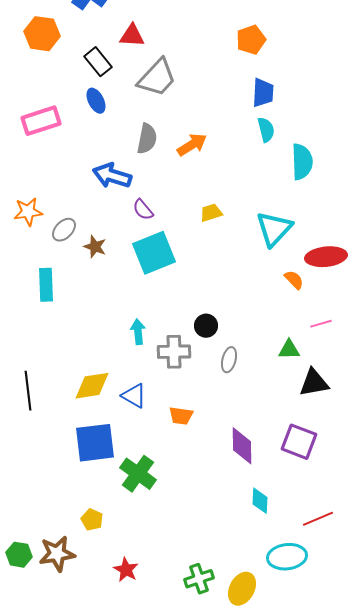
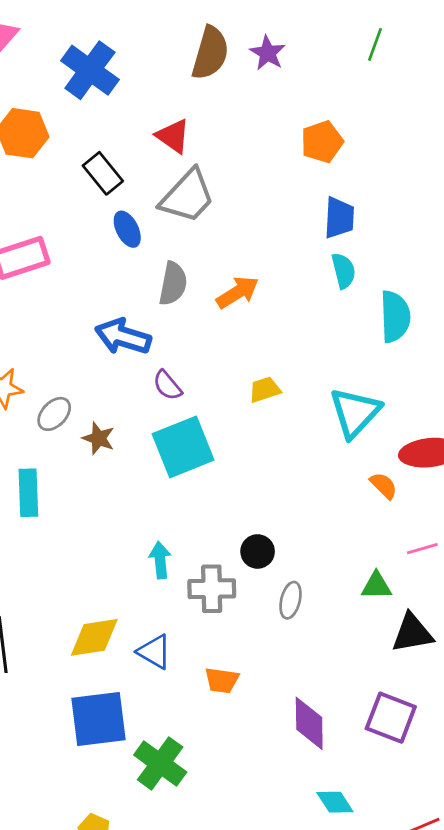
red triangle: (132, 36) -> (173, 136), moved, turned 32
blue ellipse: (96, 101) -> (127, 229), moved
cyan diamond: (260, 501) -> (335, 802), turned -36

